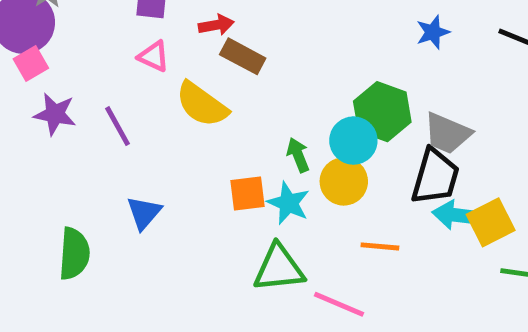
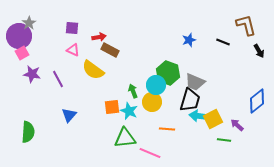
green semicircle: (74, 254) -> (28, 132), moved

